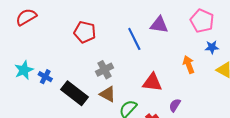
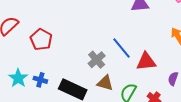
red pentagon: (85, 32) -> (41, 39), moved, turned 30
blue line: (134, 39) -> (122, 48), moved

